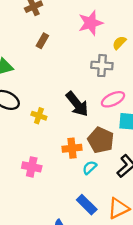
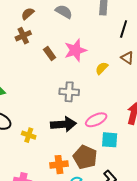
brown rectangle: (42, 41) -> (50, 54), moved, turned -64
gray cross: (102, 66) -> (69, 92), moved
black arrow: (77, 104) -> (63, 124), turned -55

